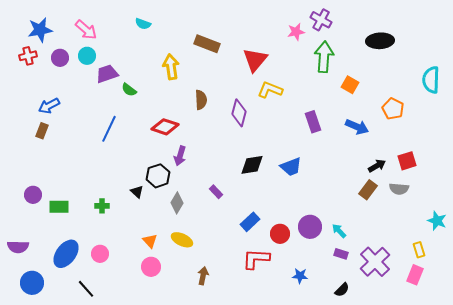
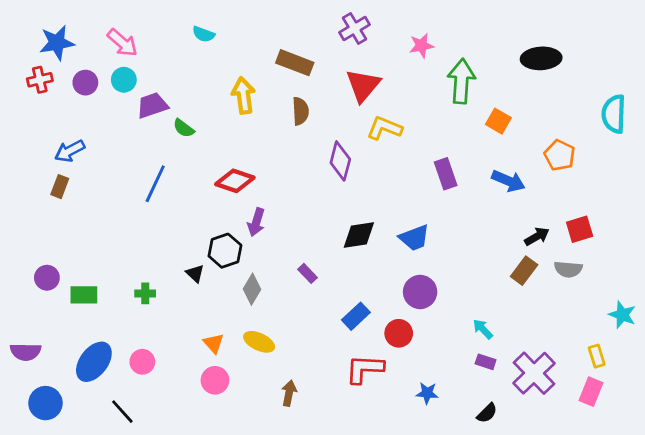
purple cross: (321, 20) -> (355, 28), moved, turned 30
brown semicircle: (201, 100) -> (300, 111), moved
purple circle: (310, 227) -> (420, 292), moved

